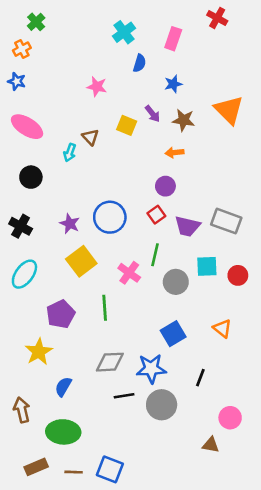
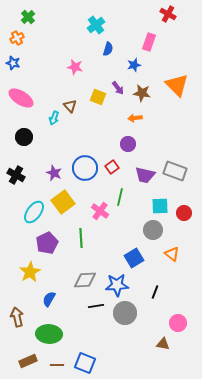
pink rectangle: (173, 39) -> (149, 42), moved
red square: (156, 215) -> (112, 167), moved
cyan ellipse: (24, 274) -> (34, 212), moved
gray circle: (176, 282) -> (153, 230), moved

